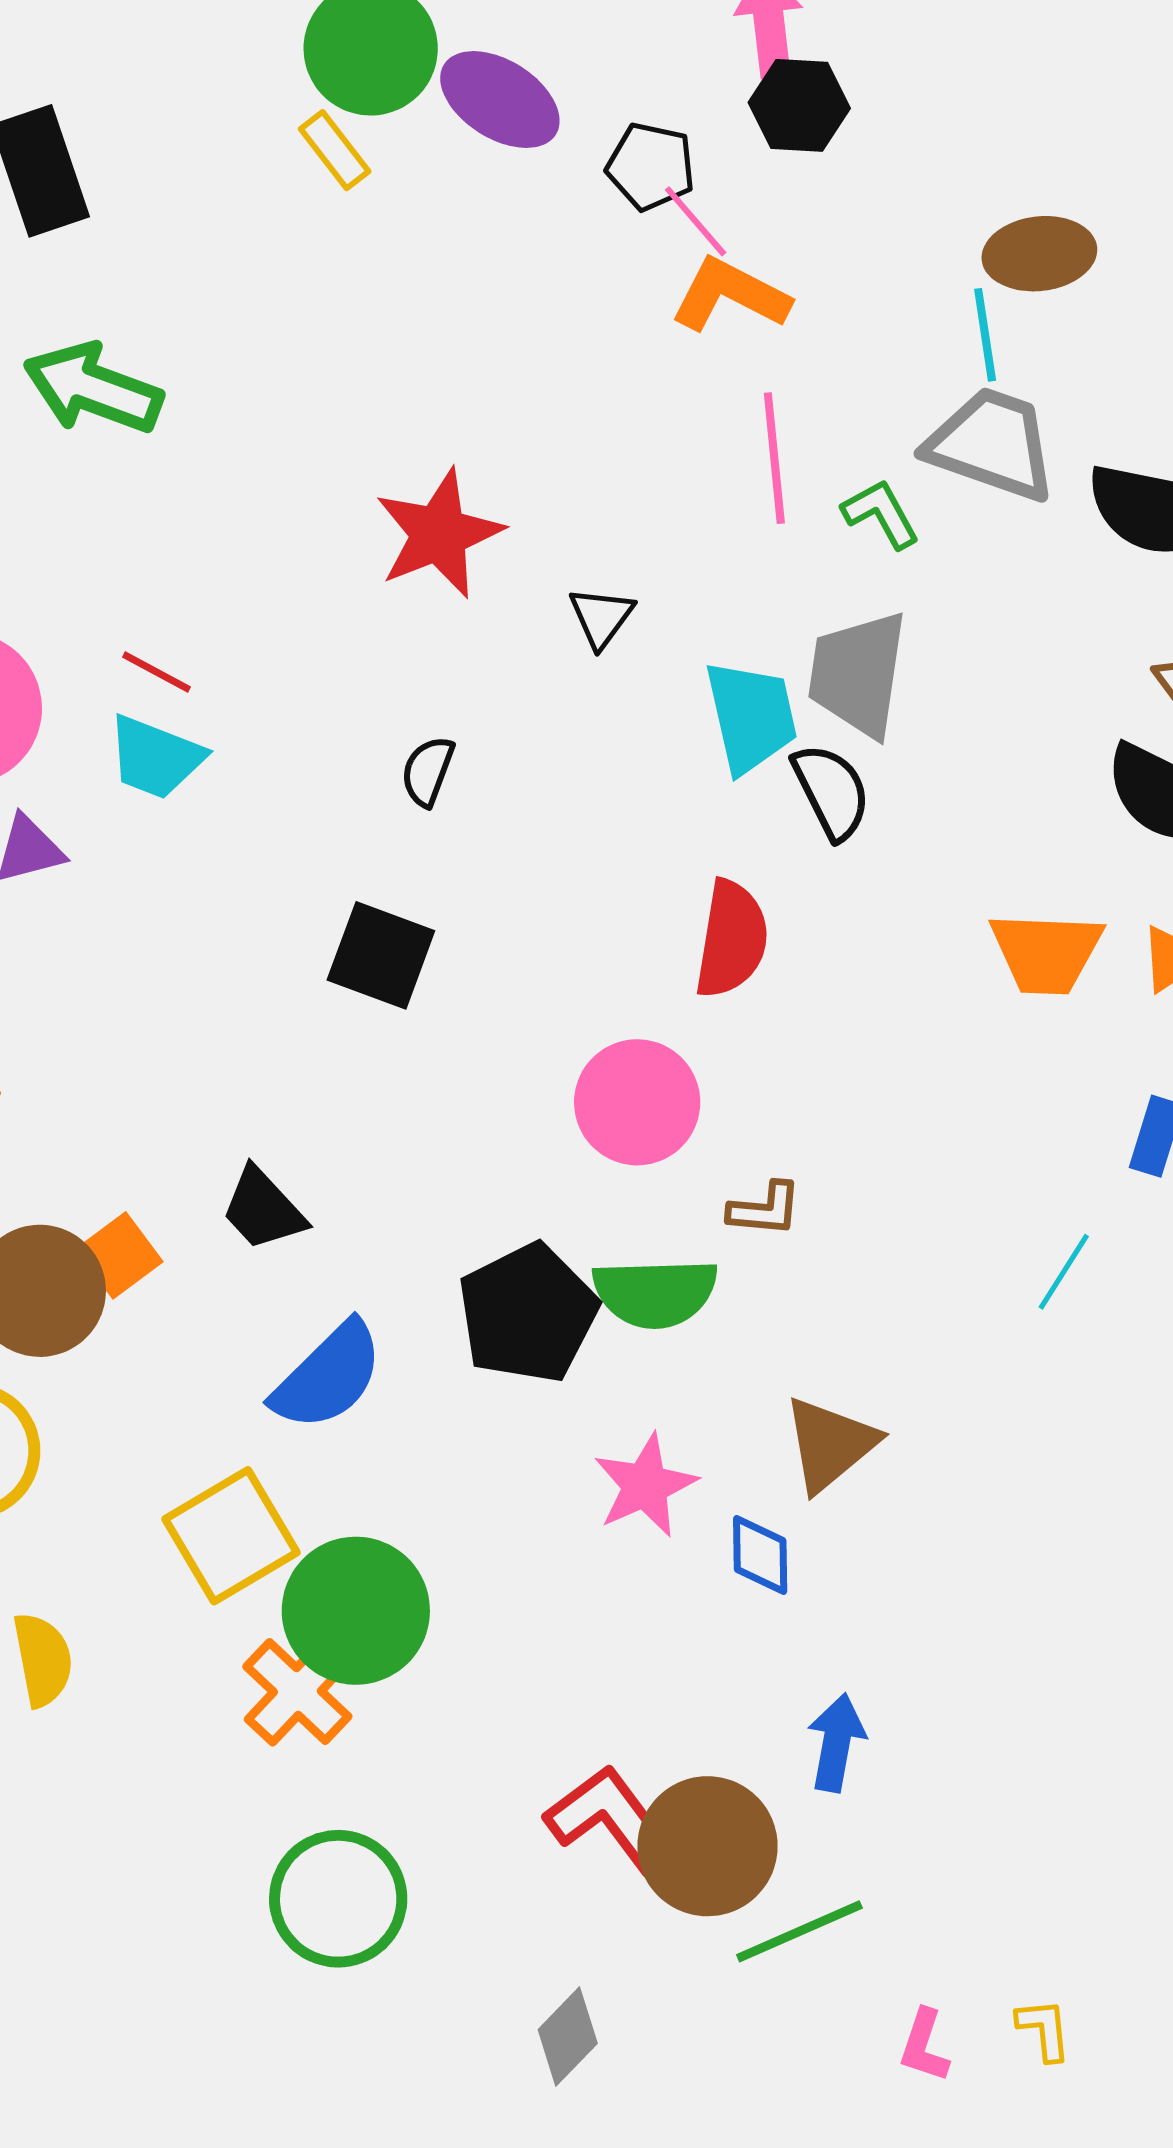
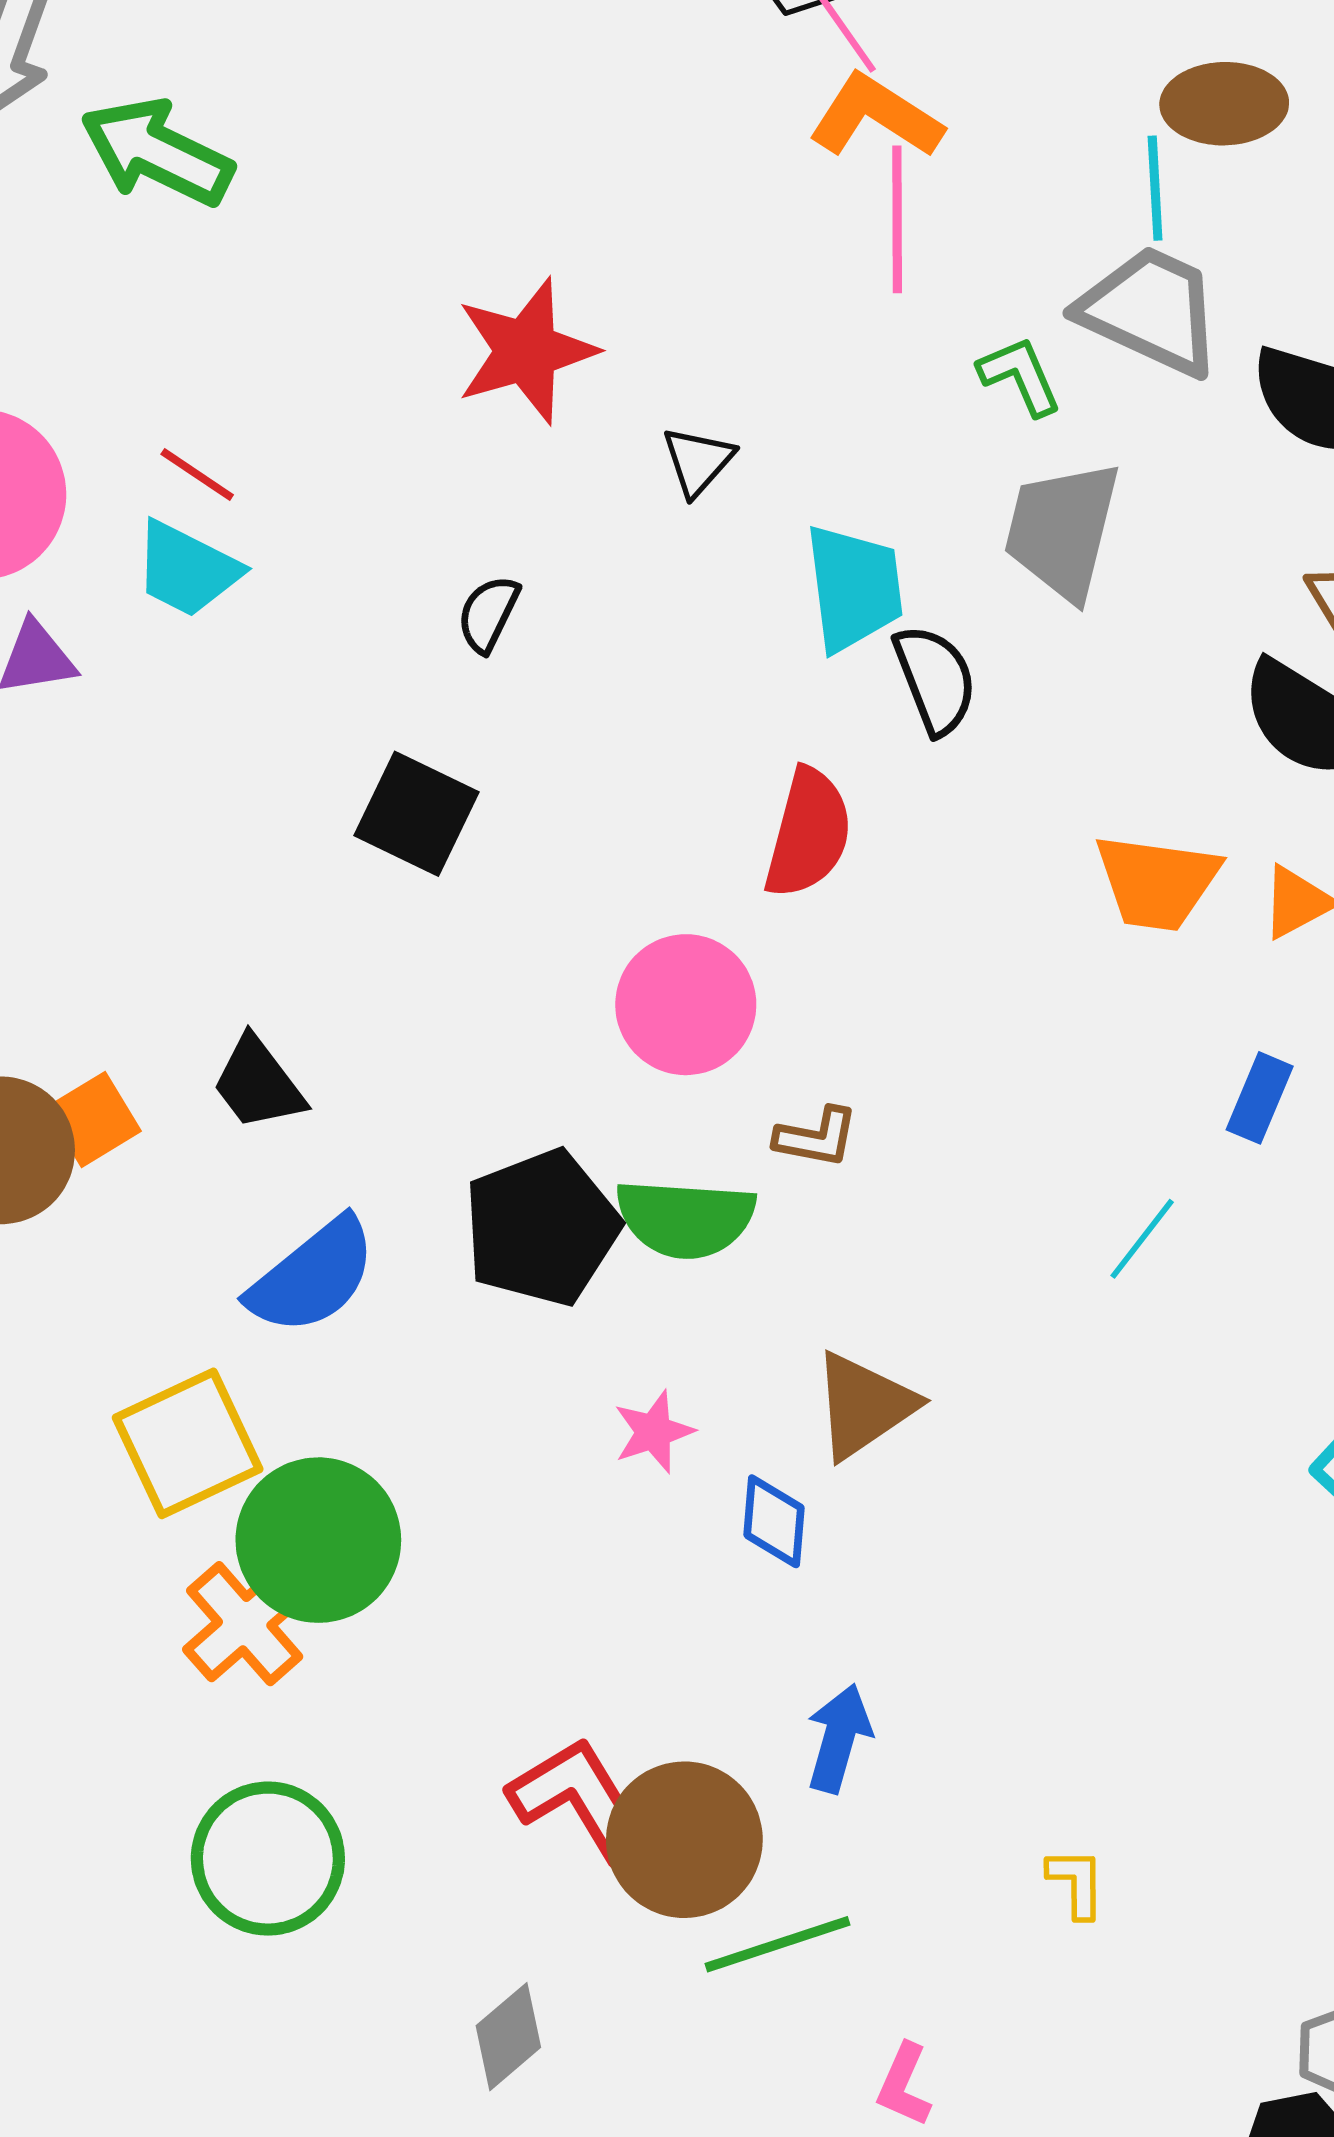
pink line: (774, 458) -> (897, 219), moved
gray trapezoid: (858, 674) -> (1062, 530), moved
pink star: (645, 1485) -> (654, 1432), size x0.7
yellow L-shape: (1044, 2029) -> (1076, 1883), moved

